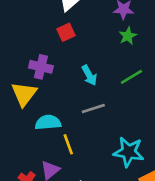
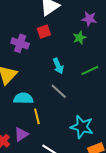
green star: (128, 36) -> (79, 38), moved
purple cross: (41, 67) -> (20, 43), moved
gray line: (93, 108) -> (59, 91), turned 54

